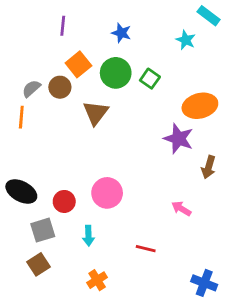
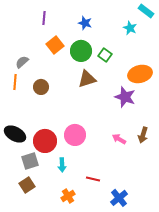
brown circle: (60, 87) -> (41, 87), moved
brown triangle: (96, 113) -> (87, 79), moved, turned 36
brown arrow: (209, 167) -> (143, 135), moved
red circle: (64, 201) -> (45, 141), size x1.5
pink arrow: (181, 209) -> (119, 139), moved
red line: (146, 249) -> (93, 179), moved
blue cross: (204, 283) -> (119, 198), moved, turned 30

